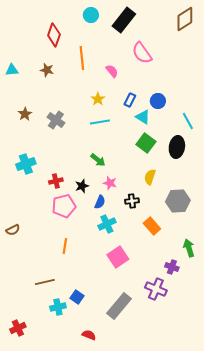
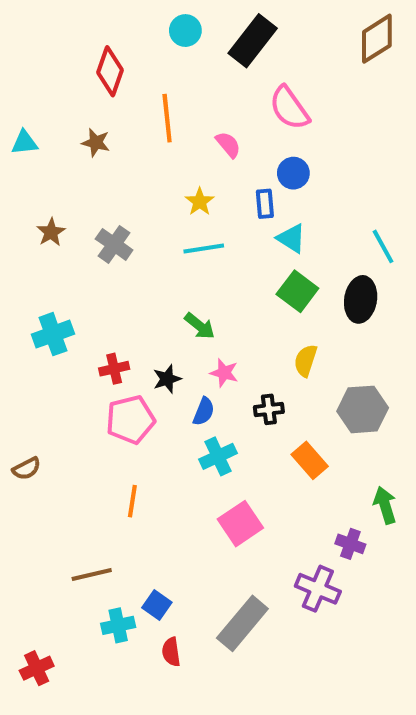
blue rectangle: (130, 100) -> (265, 204), turned -32
blue circle: (158, 101) -> (293, 173), moved
red semicircle: (89, 335) -> (171, 652), moved, turned -120

